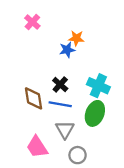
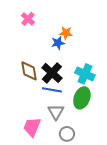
black cross: (60, 84) -> (52, 73), size x1.5
brown diamond: (34, 98) -> (29, 71), moved
pink trapezoid: (37, 147) -> (32, 127), turned 55

